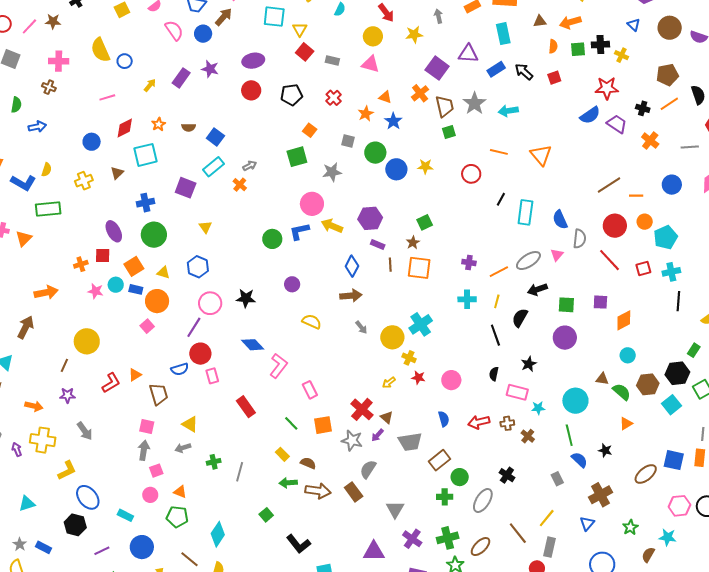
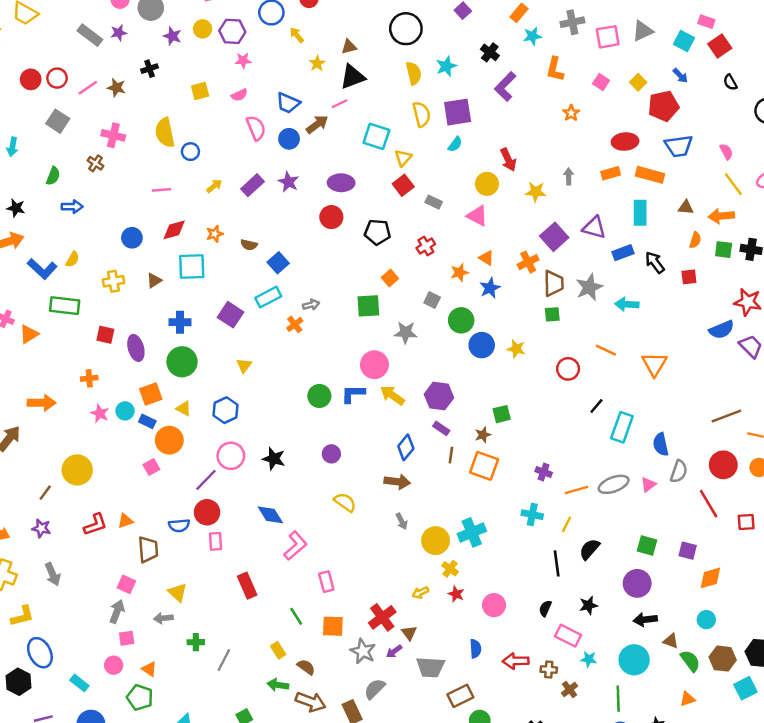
red square: (103, 255) -> (105, 335), moved
black arrow: (537, 289) -> (645, 620), moved

